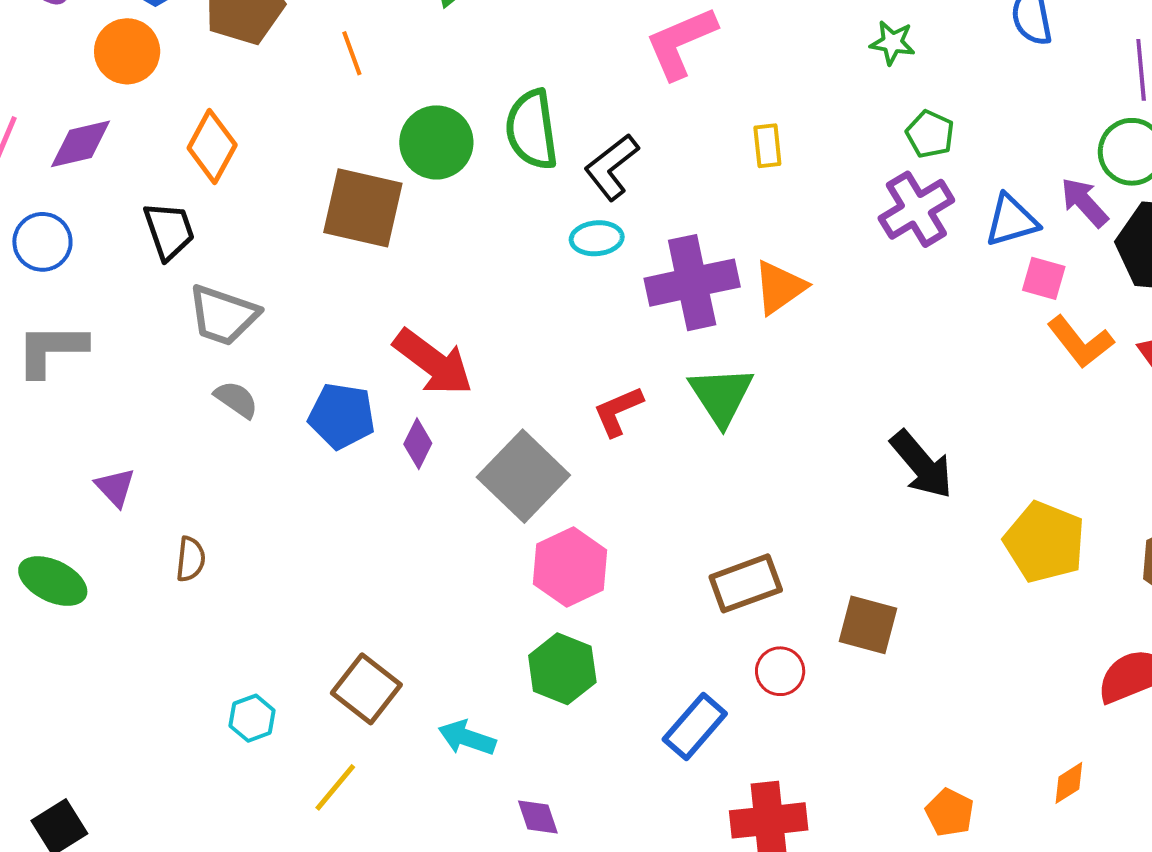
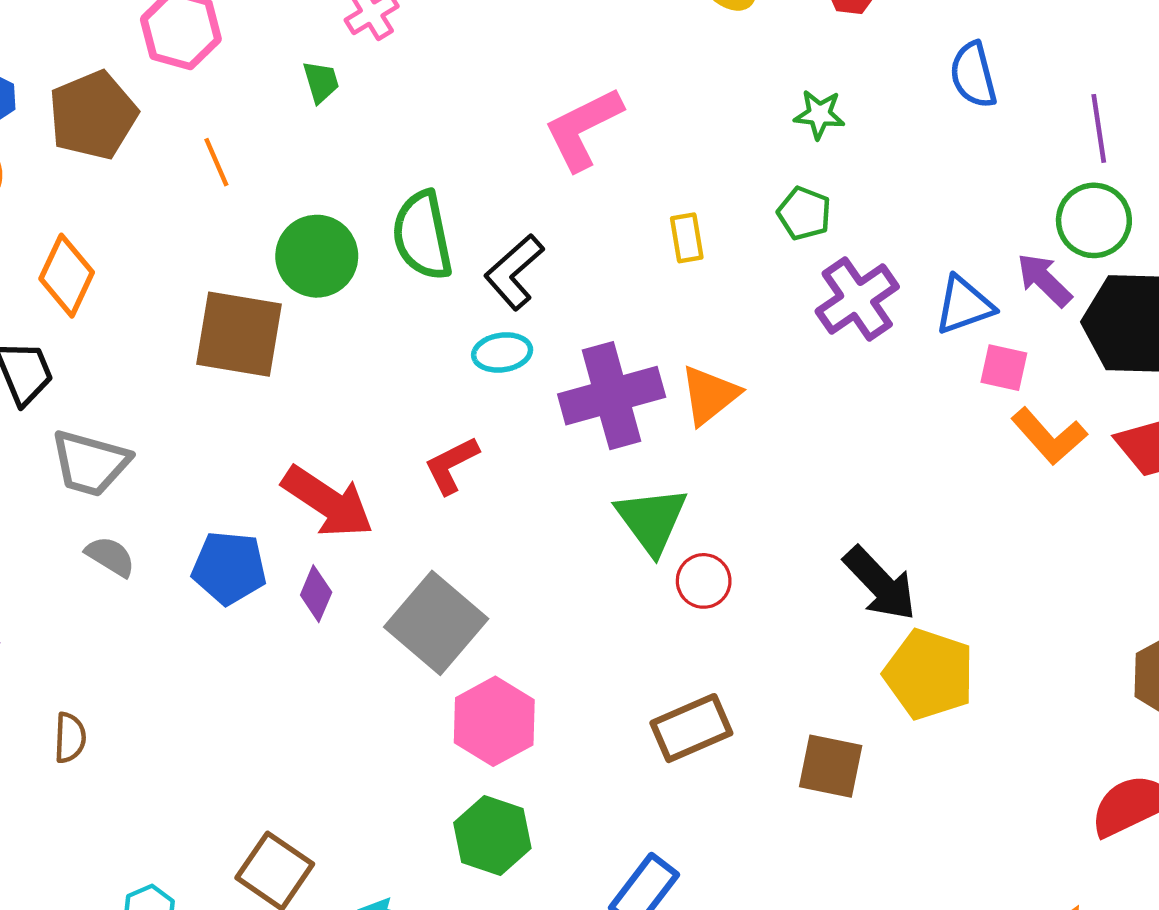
green pentagon: (930, 134) -> (804, 213), moved
red L-shape: (618, 411) -> (451, 465), moved
yellow pentagon: (1045, 542) -> (929, 674), moved
red circle: (780, 671) -> (704, 581), moved

